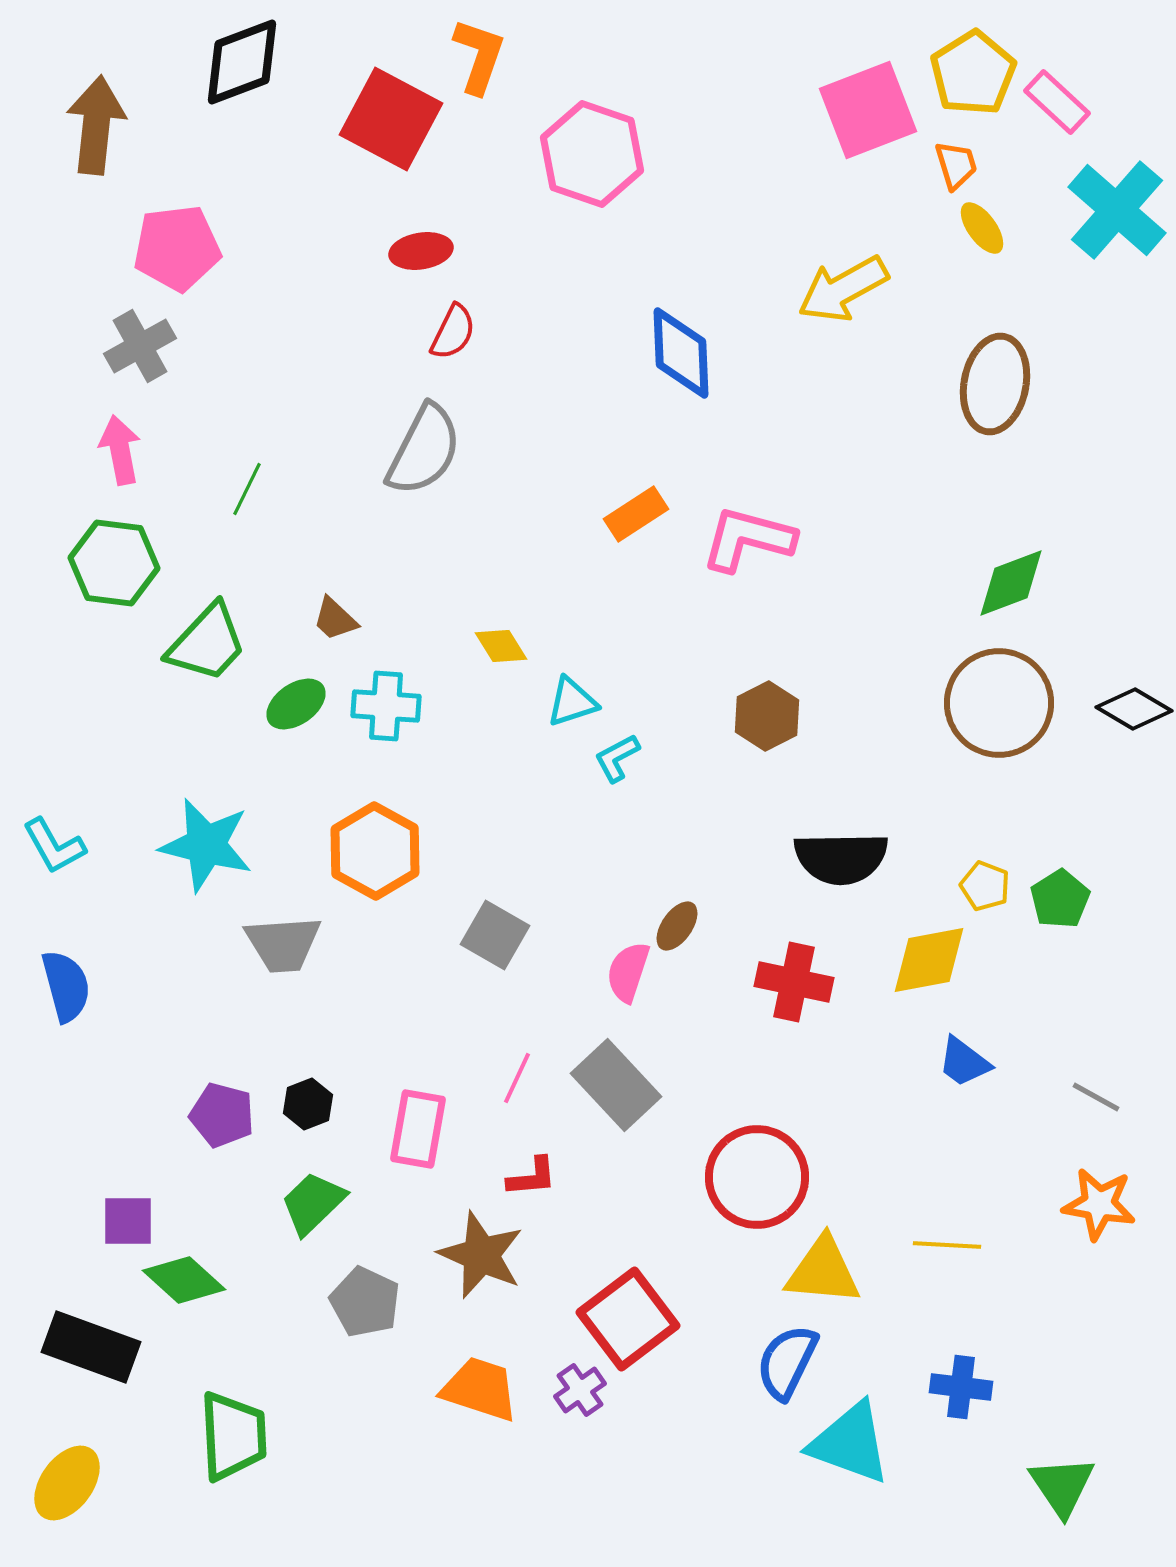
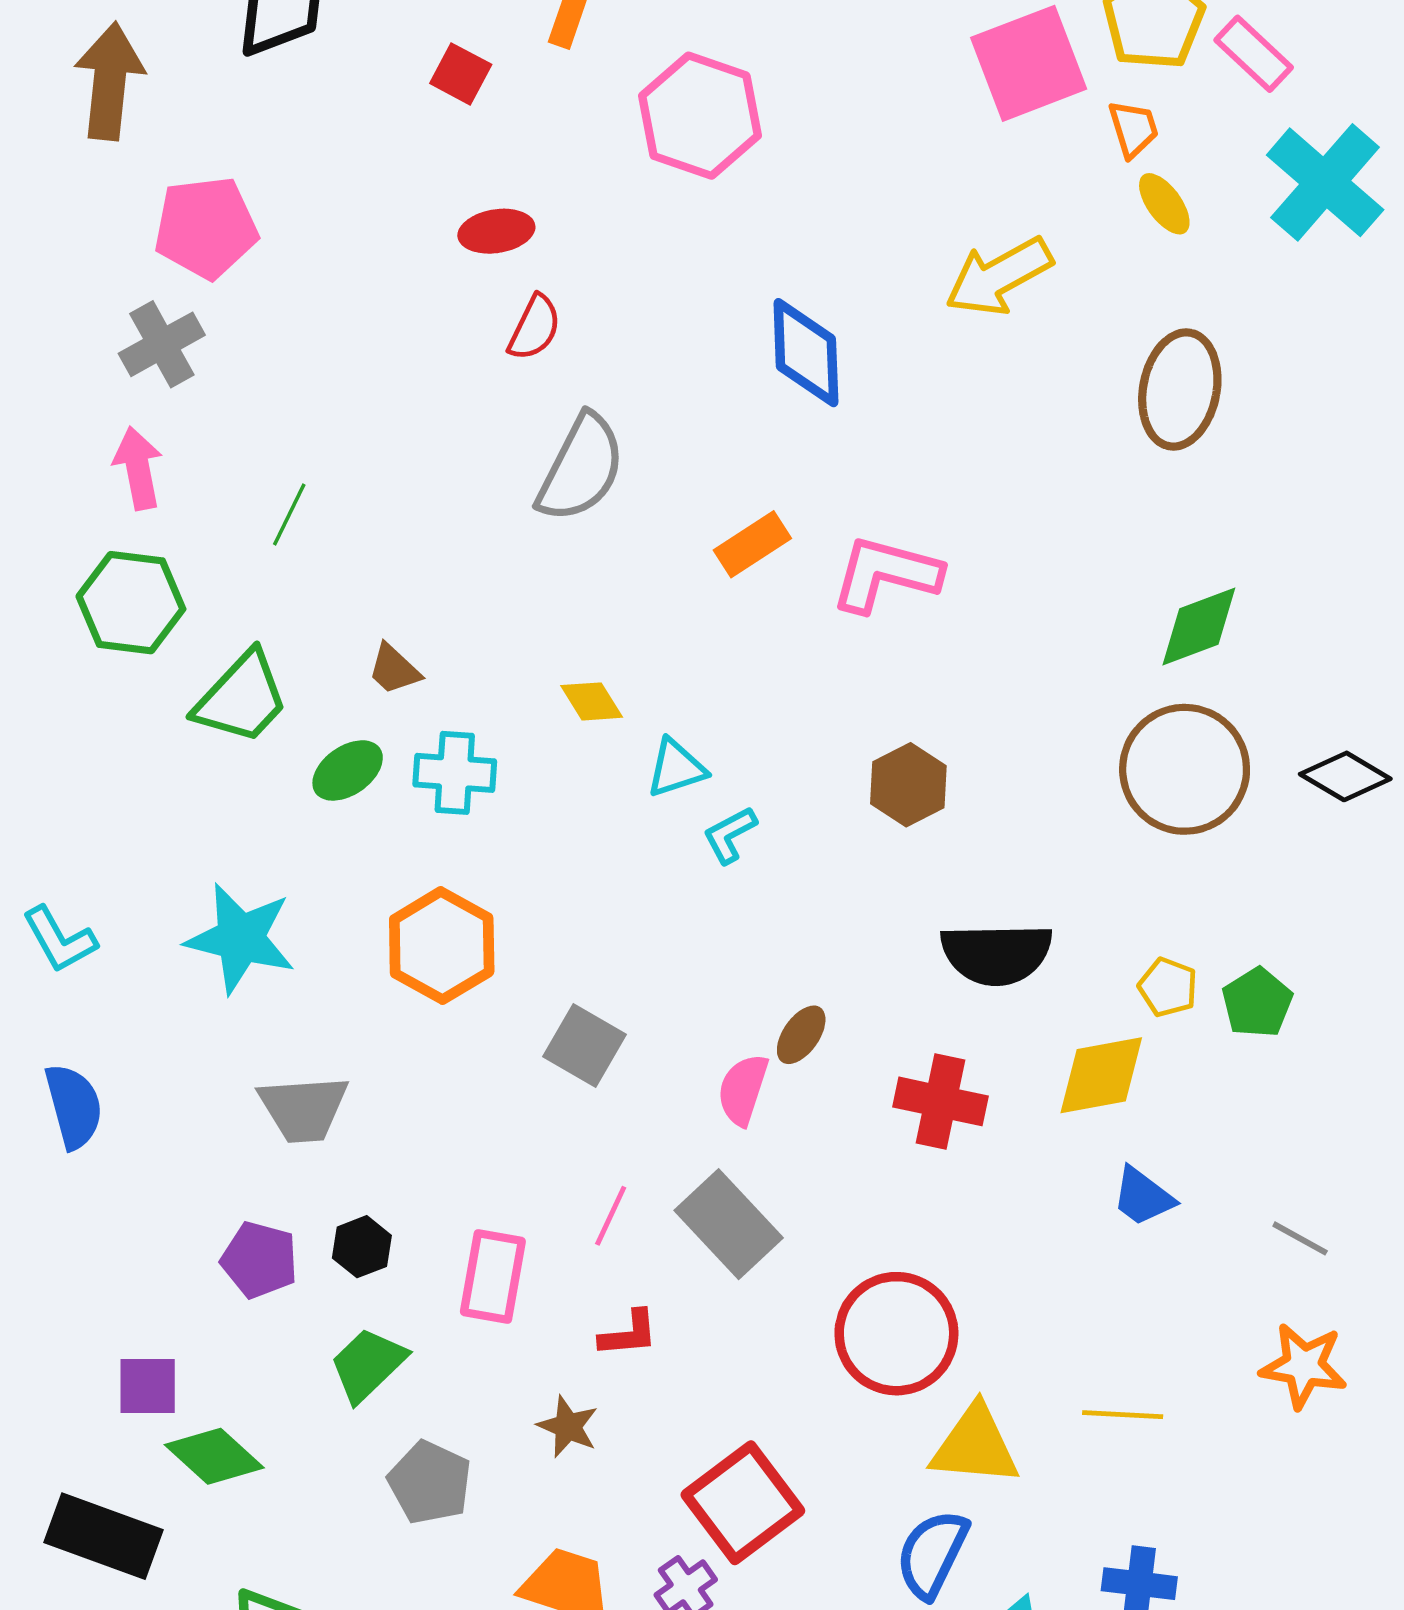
red square: (391, 119) -> (461, 74), size x0.5
gray semicircle: (424, 450) -> (581, 468), moved
gray trapezoid: (283, 944) -> (304, 1109), moved
brown star: (481, 1255) -> (568, 1427), size x0.6

